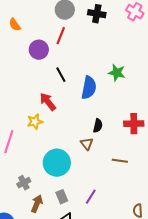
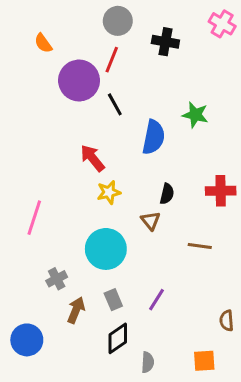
black cross: (97, 14) -> (165, 42), moved
purple circle: (39, 50) -> (79, 81), size x1.4
black line: (61, 75) -> (115, 104), moved
yellow star: (35, 122) -> (109, 192), moved

